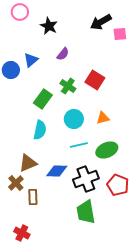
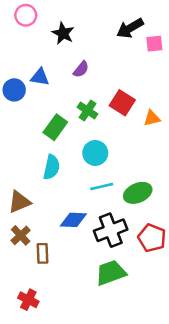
blue triangle: (31, 60) -> (40, 77), turned 49
orange triangle: (103, 118) -> (152, 118), moved
brown triangle: (28, 163) -> (19, 202), moved
green trapezoid: (86, 212) -> (111, 273), turned 80

